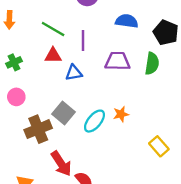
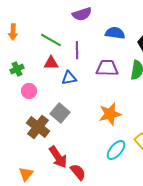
pink circle: (16, 97) -> (29, 91), moved
orange star: (121, 114) -> (110, 114), size x1.6
cyan ellipse: (94, 121) -> (116, 150), moved
brown cross: (38, 129) -> (38, 127), turned -30

